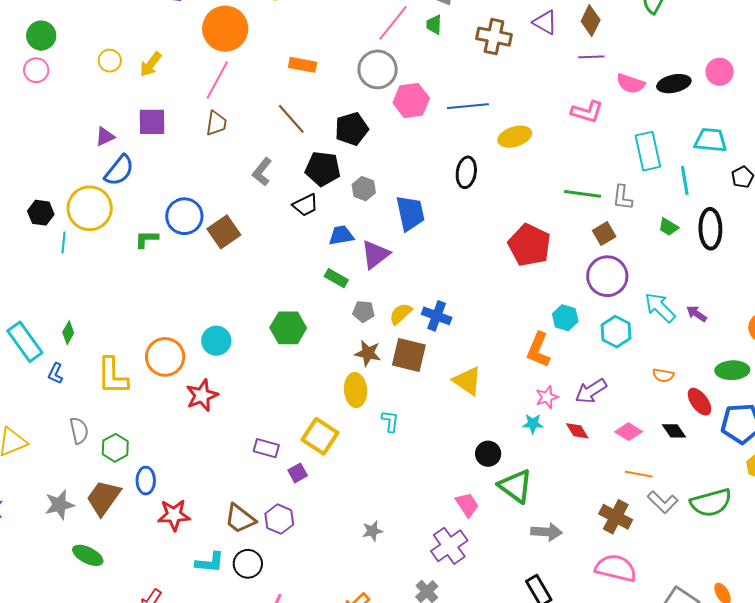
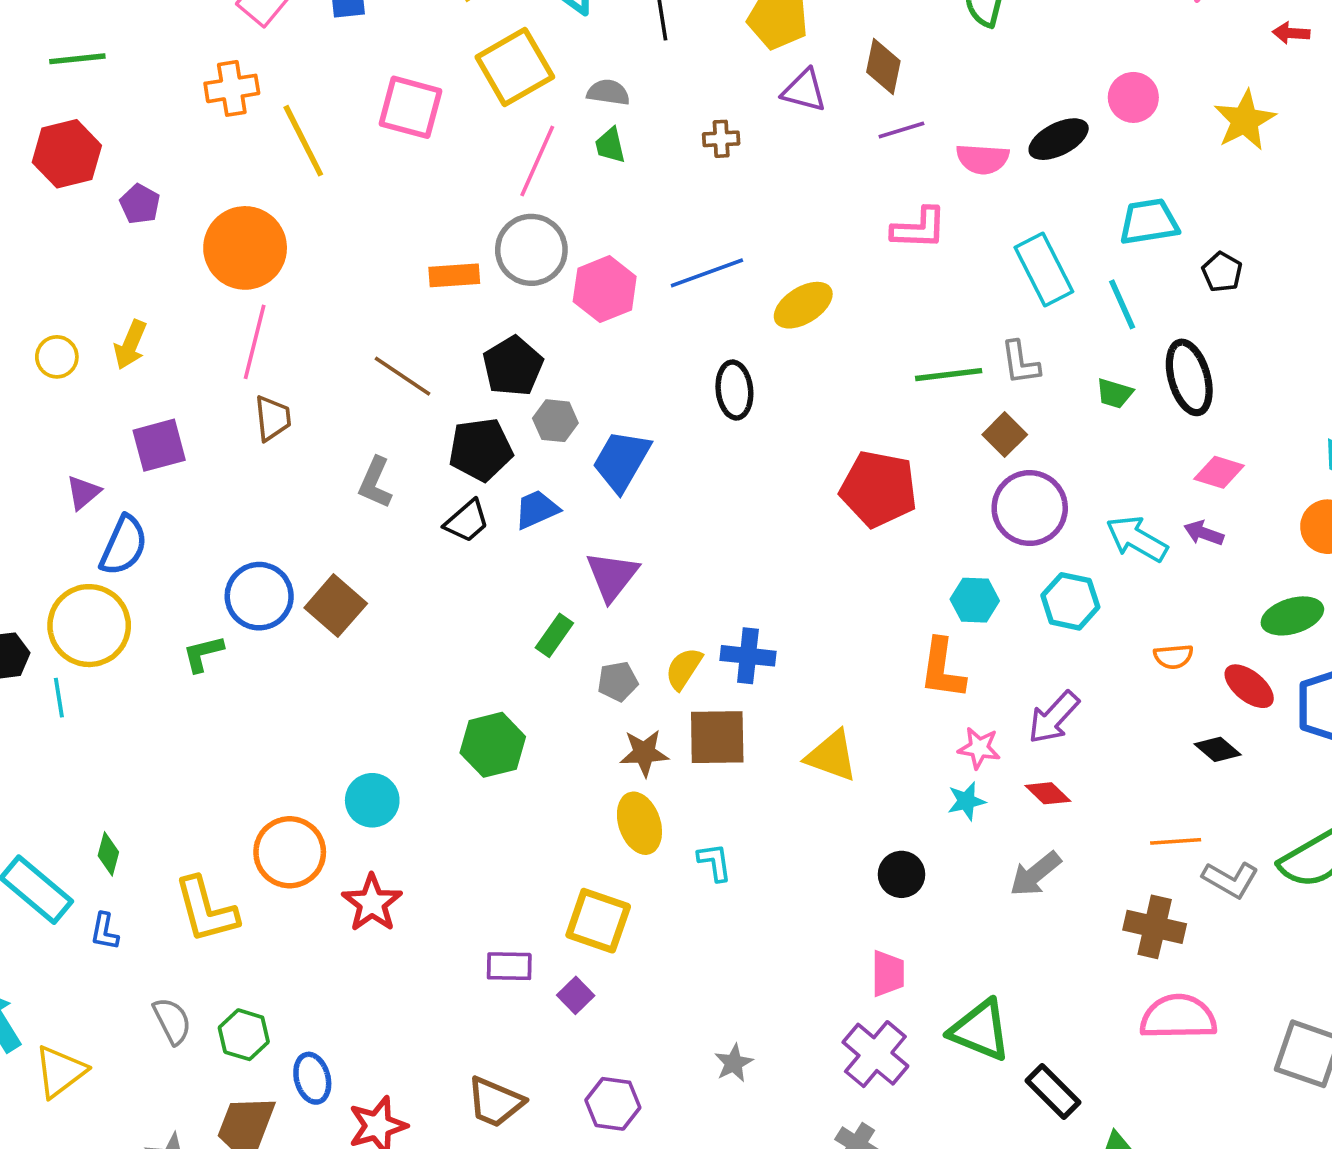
brown cross: (494, 37) -> (721, 139), size x0.6
orange rectangle: (303, 65) -> (454, 275), moved
gray hexagon: (364, 189) -> (555, 421), moved
blue trapezoid: (410, 213) -> (622, 461), moved, turned -123
blue trapezoid: (341, 235) -> (537, 509), moved
green rectangle: (336, 278) -> (554, 635), turned -70
pink star: (547, 397) -> (979, 748), turned -30
pink diamond: (629, 432) -> (1219, 472), moved
green triangle: (516, 486) -> (980, 1030), moved
pink trapezoid: (467, 505) -> (888, 973), turned 48
purple hexagon: (279, 519) -> (613, 1104), moved
gray arrow: (546, 532) -> (1035, 874), moved, turned 152

